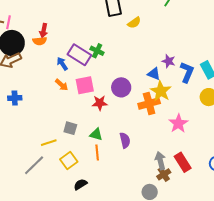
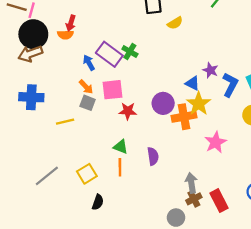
purple circle: (121, 87) -> (163, 103), moved
blue cross: (15, 98) -> (31, 97), size x1.5
gray square: (70, 128) -> (88, 103), moved
yellow line: (49, 143) -> (65, 122), moved
red rectangle: (183, 162) -> (219, 201), moved
black semicircle: (80, 184) -> (98, 202), turned 136

